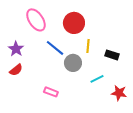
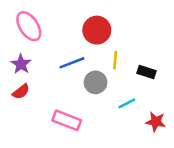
pink ellipse: (36, 20) -> (29, 26), moved
blue line: (55, 48) -> (72, 63), turned -60
pink rectangle: (51, 92) -> (67, 120), size x1.5

